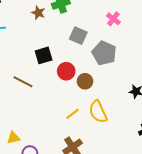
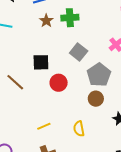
brown circle: (85, 81) -> (96, 99), moved
yellow semicircle: (98, 112) -> (79, 129), size x0.7
yellow line: (73, 114) -> (44, 126), moved

